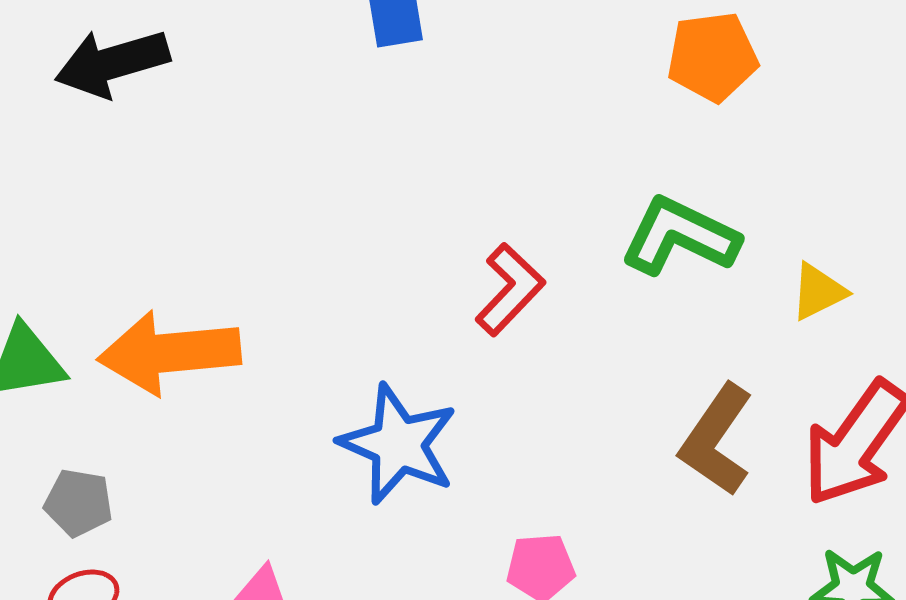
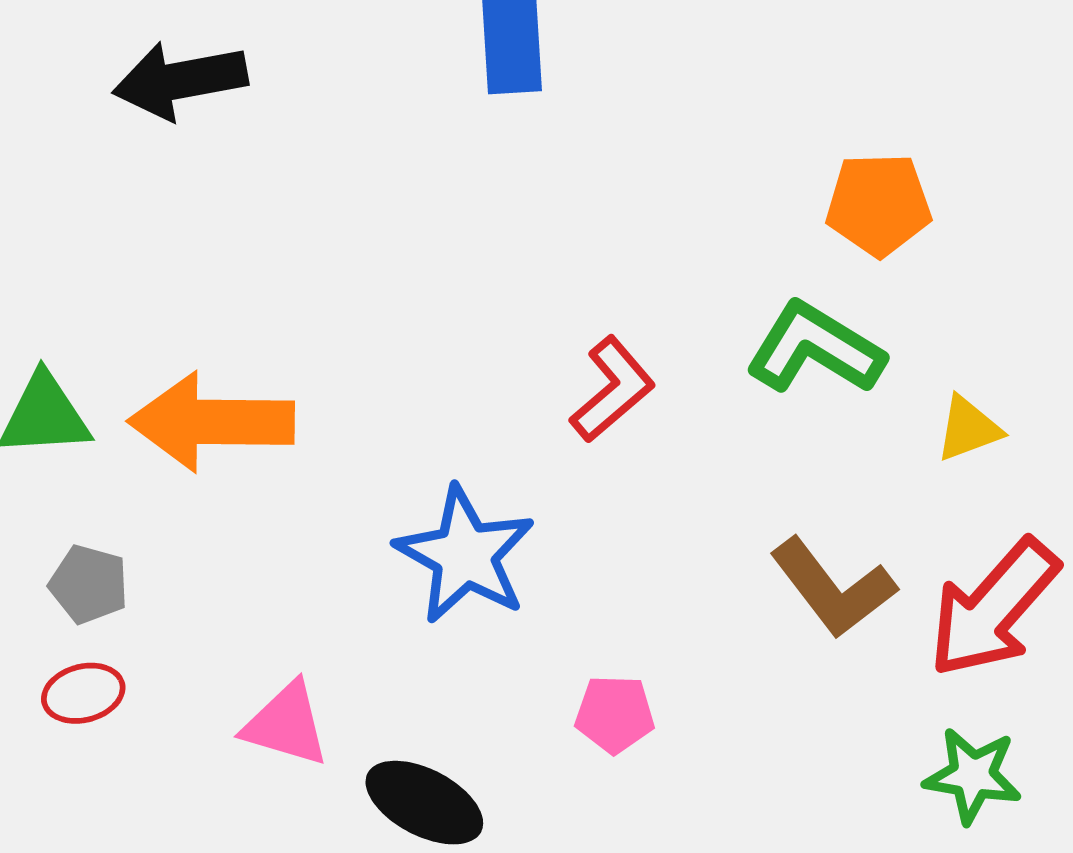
orange pentagon: (712, 57) -> (879, 204), moved
brown L-shape: (716, 440) -> (833, 588), turned -78

